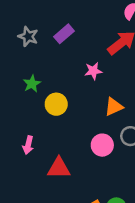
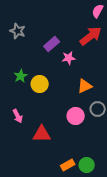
purple rectangle: (64, 34) -> (52, 44), moved
green star: (32, 84) -> (21, 76), moved
pink arrow: (28, 145) -> (18, 116), turned -40

